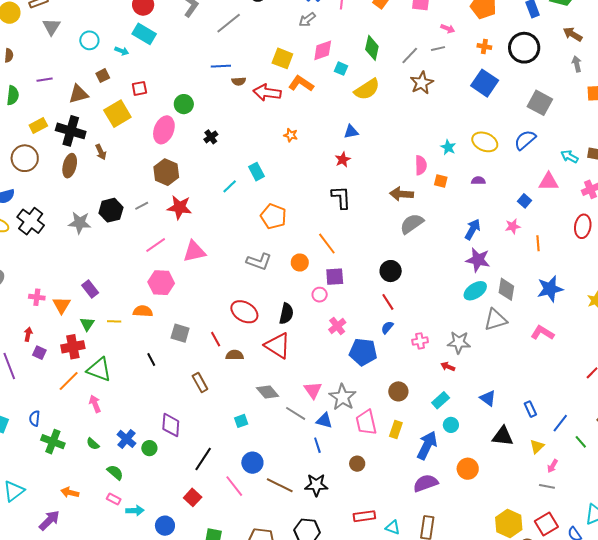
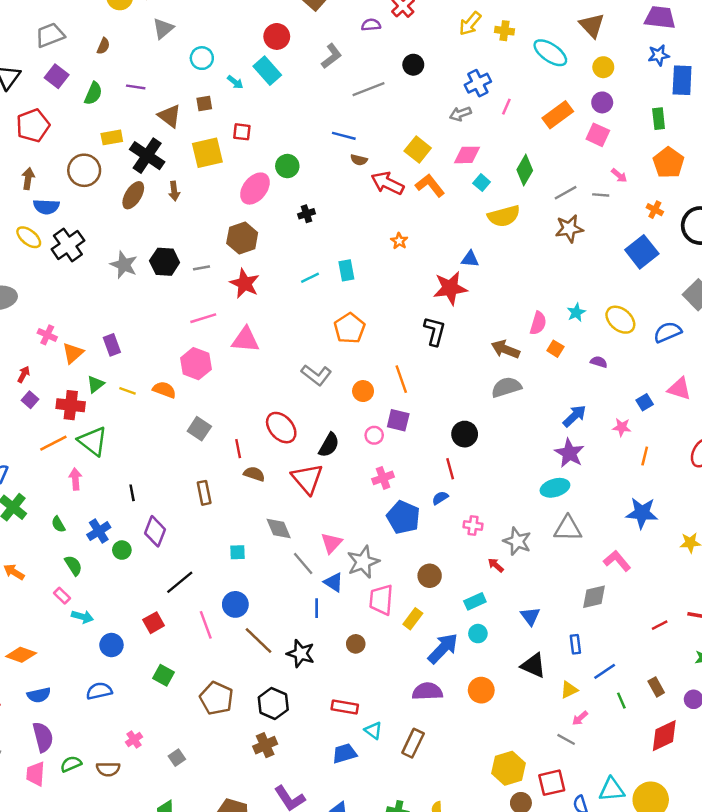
brown triangle: (78, 94) -> (170, 116), turned 35
red star: (343, 160) -> (450, 288), size x1.8
gray diamond: (506, 289) -> (594, 597), moved, turned 50
black line: (151, 359) -> (132, 493), moved

